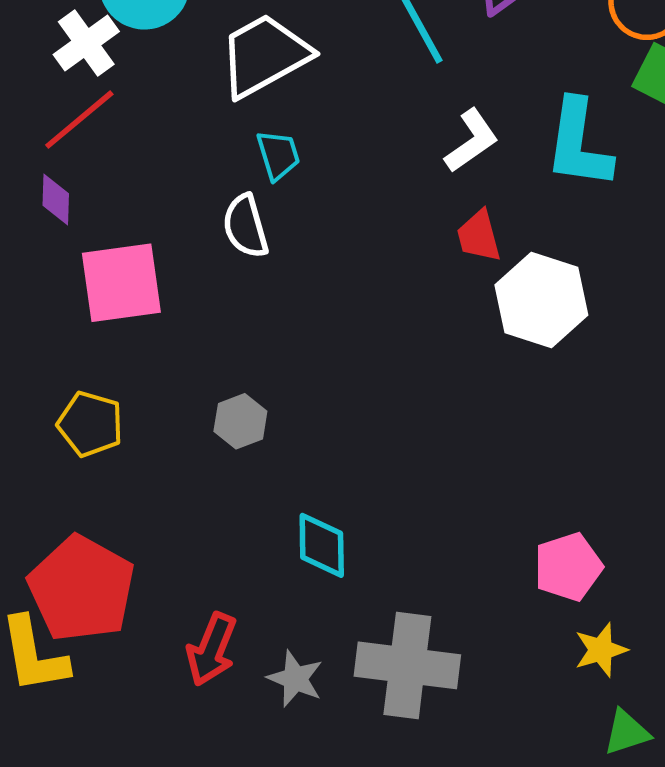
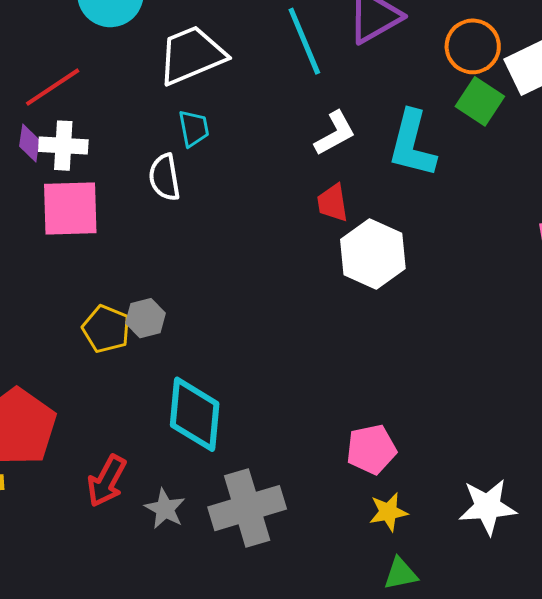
white cross: (86, 43) -> (63, 146), moved, turned 33
yellow pentagon: (90, 424) -> (106, 329), moved
cyan diamond: (322, 545) -> (195, 414), size x1.5
gray cross: (407, 665) -> (247, 508), turned -30

